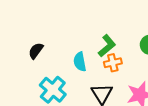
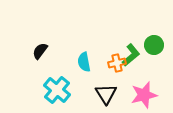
green L-shape: (107, 46) -> (131, 55), moved

